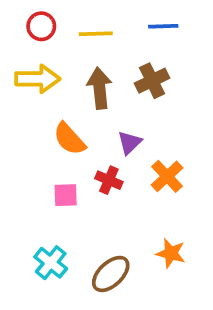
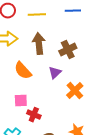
brown cross: (152, 81) -> (68, 50), moved
red cross: (109, 180) -> (34, 115), moved

